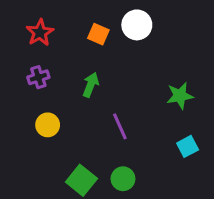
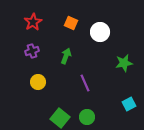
white circle: (137, 25) -> (100, 32), moved
cyan square: (188, 146) -> (129, 104), moved

